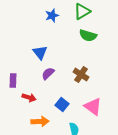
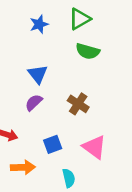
blue triangle: (40, 52) -> (38, 74), moved
blue square: (62, 104) -> (53, 144), turned 32

